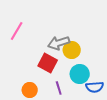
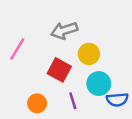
pink line: (17, 31) -> (17, 49), moved
gray arrow: (59, 43) -> (64, 30), moved

